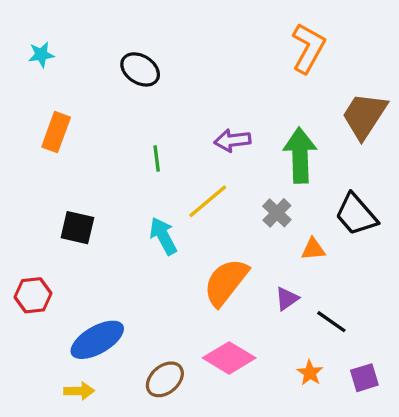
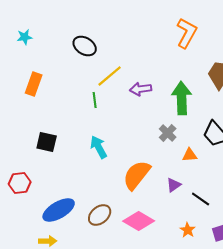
yellow line: (208, 201) -> (110, 76), moved
brown ellipse: (165, 379) -> (100, 215), moved

